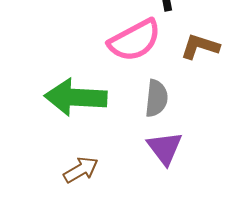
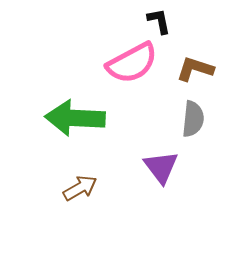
gray semicircle: (156, 98) -> (193, 119), moved

